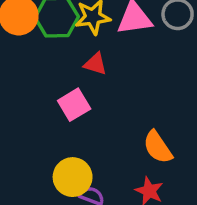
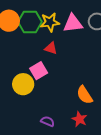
yellow circle: (73, 177) -> (23, 84), moved

